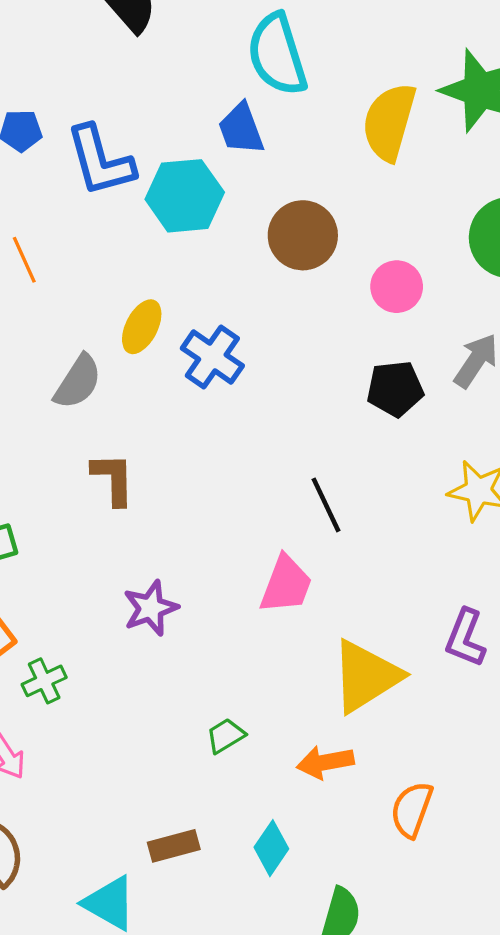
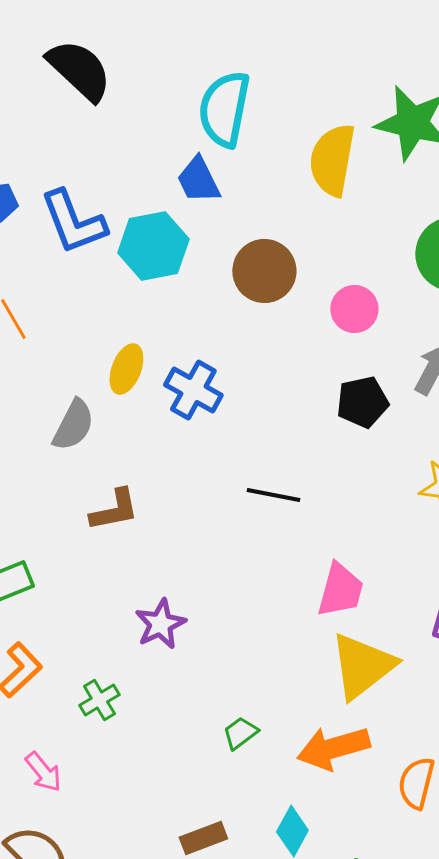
cyan semicircle: (277, 54) -> (224, 109), turned 34
brown L-shape: (113, 479) -> (114, 510), turned 86
black line: (326, 505) -> (273, 495), moved, turned -48
pink trapezoid: (286, 584) -> (340, 590), moved
green cross: (44, 681) -> (99, 700), moved
orange arrow: (325, 762) -> (333, 748), size x1.4

